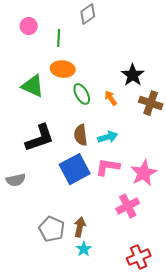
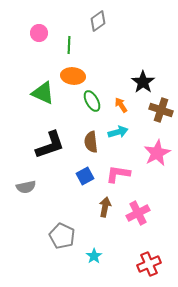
cyan arrow: (108, 137) -> (118, 132), moved
blue square: (75, 169) -> (85, 176), size x0.6
pink star: (144, 173) -> (157, 153), moved
brown arrow: (80, 227) -> (105, 207), moved

